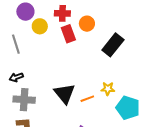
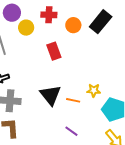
red rectangle: (68, 34) -> (54, 51), moved
black rectangle: (113, 45) -> (101, 22), moved
orange line: (87, 99) -> (73, 100), turned 32

